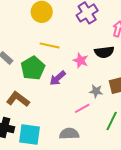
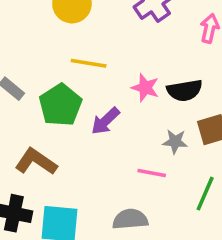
black semicircle: (104, 52) -> (185, 90), moved
pink line: (82, 108) -> (152, 173), turned 42

